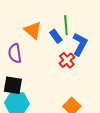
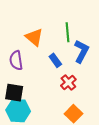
blue rectangle: (56, 36) -> (55, 60), moved
red cross: (67, 60) -> (68, 83), moved

